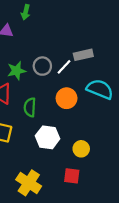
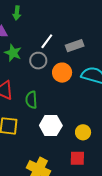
white line: (64, 67) -> (47, 41), moved
green star: (16, 71) -> (13, 53), moved, turned -30
orange circle: (67, 98) -> (62, 73), moved

